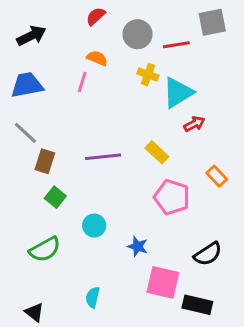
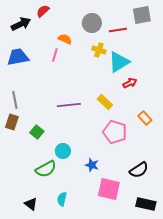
red semicircle: (96, 16) -> (43, 11), moved
gray line: (25, 133) -> (15, 100), moved, turned 36
brown rectangle: (45, 161) -> (12, 122), moved
green semicircle: (45, 249) -> (46, 169), moved
black rectangle: (197, 305) -> (146, 204), moved
black triangle: (34, 312) -> (31, 204), moved

